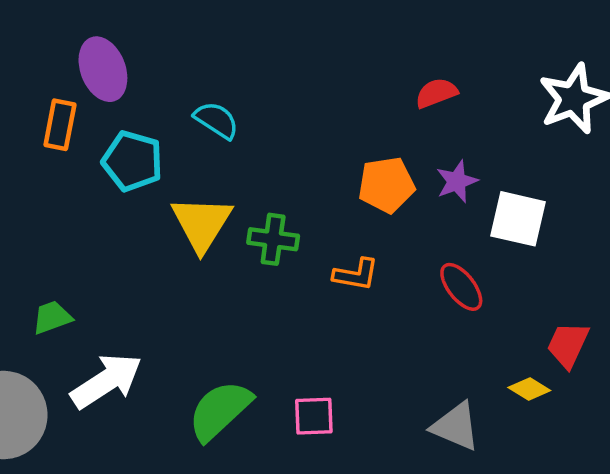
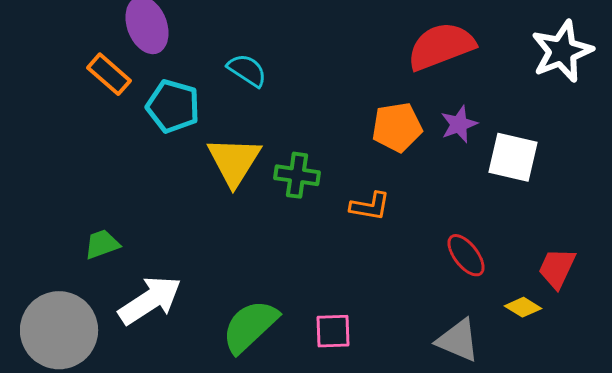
red semicircle: (436, 93) -> (441, 46), size x1.8
orange rectangle: (60, 125) -> (109, 74), turned -60
red ellipse: (461, 287) -> (466, 255), moved

